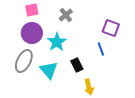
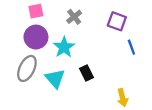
purple square: (111, 28) -> (117, 21), moved
blue line: (101, 49) -> (131, 47), moved
yellow arrow: (89, 87) -> (122, 98), moved

